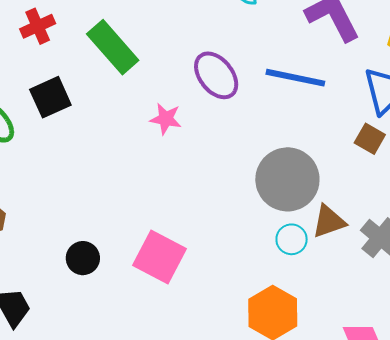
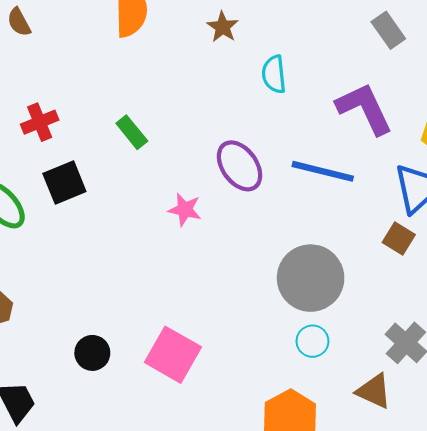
red cross: (38, 26) -> (40, 122), moved
green rectangle: (113, 47) -> (132, 132), size x0.6
brown triangle: (329, 222) -> (374, 391), moved, turned 42

